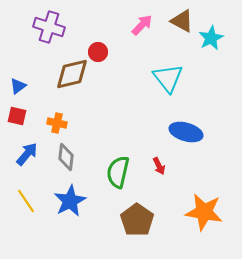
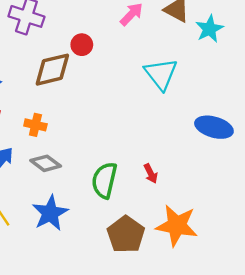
blue ellipse: (186, 132) -> (214, 127), moved
gray diamond: (66, 157) -> (46, 163), turned -60
orange star: (204, 212) -> (177, 225), moved

